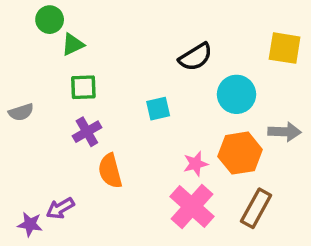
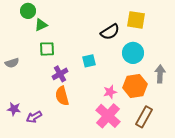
yellow square: (285, 48) -> (136, 20), moved
purple cross: (87, 132) -> (60, 74), moved
gray arrow: (285, 132) -> (160, 74), turned -90
purple star: (30, 224) -> (14, 109), moved

